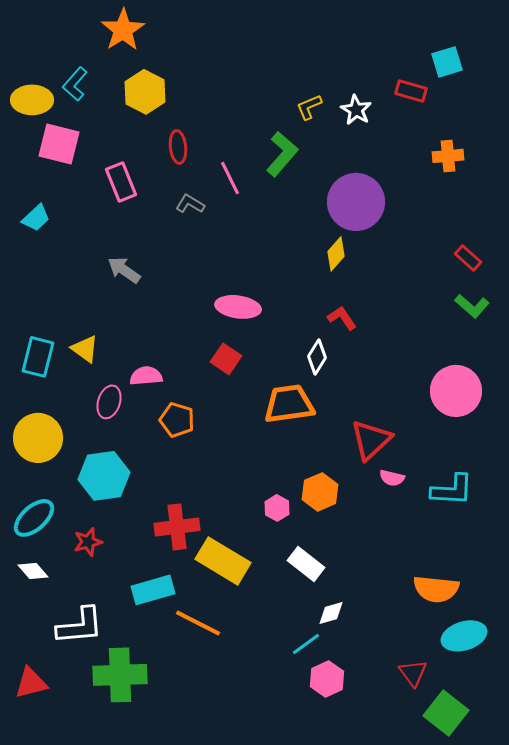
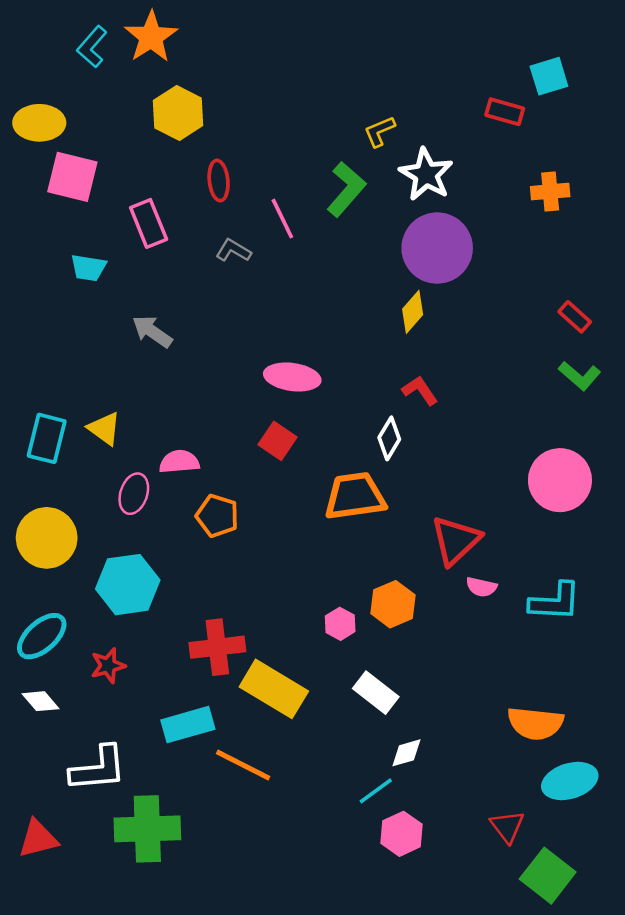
cyan L-shape: (75, 84) -> (92, 47), moved
white star: (356, 110) -> (426, 174), moved, size x1.4
cyan trapezoid: (36, 218) -> (88, 268), moved, turned 52

